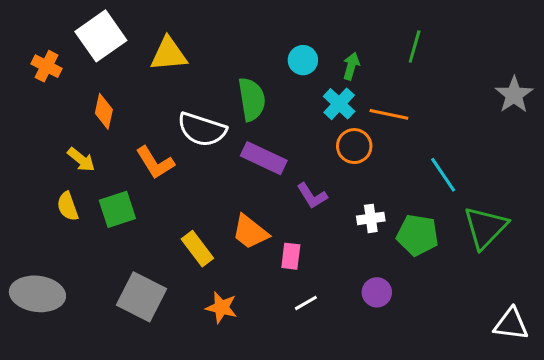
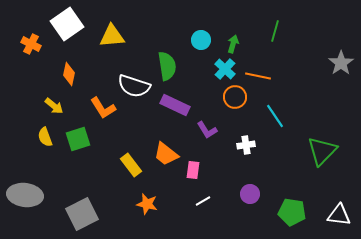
cyan line: (443, 175) -> (275, 116), moved
green pentagon: (418, 235) -> (292, 212), moved
gray square: (142, 297) -> (82, 214), moved, turned 36

